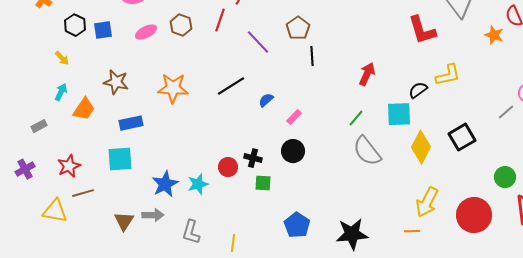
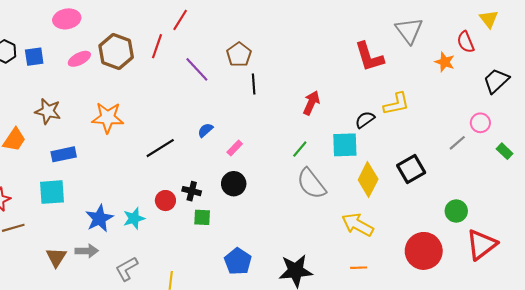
brown hexagon: (181, 25) -> (116, 51), size x1.5
black line: (231, 86) -> (160, 148), moved
yellow arrow: (427, 202) -> (358, 225), moved, turned 92
gray L-shape: (191, 232) -> (127, 269), turned 45

